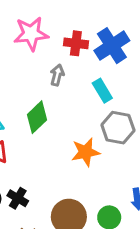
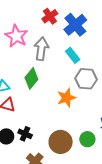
pink star: (31, 34) -> (16, 36), moved, turned -30
red cross: (76, 43) -> (50, 16), moved, turned -35
gray arrow: (57, 75) -> (41, 49), size x1.6

